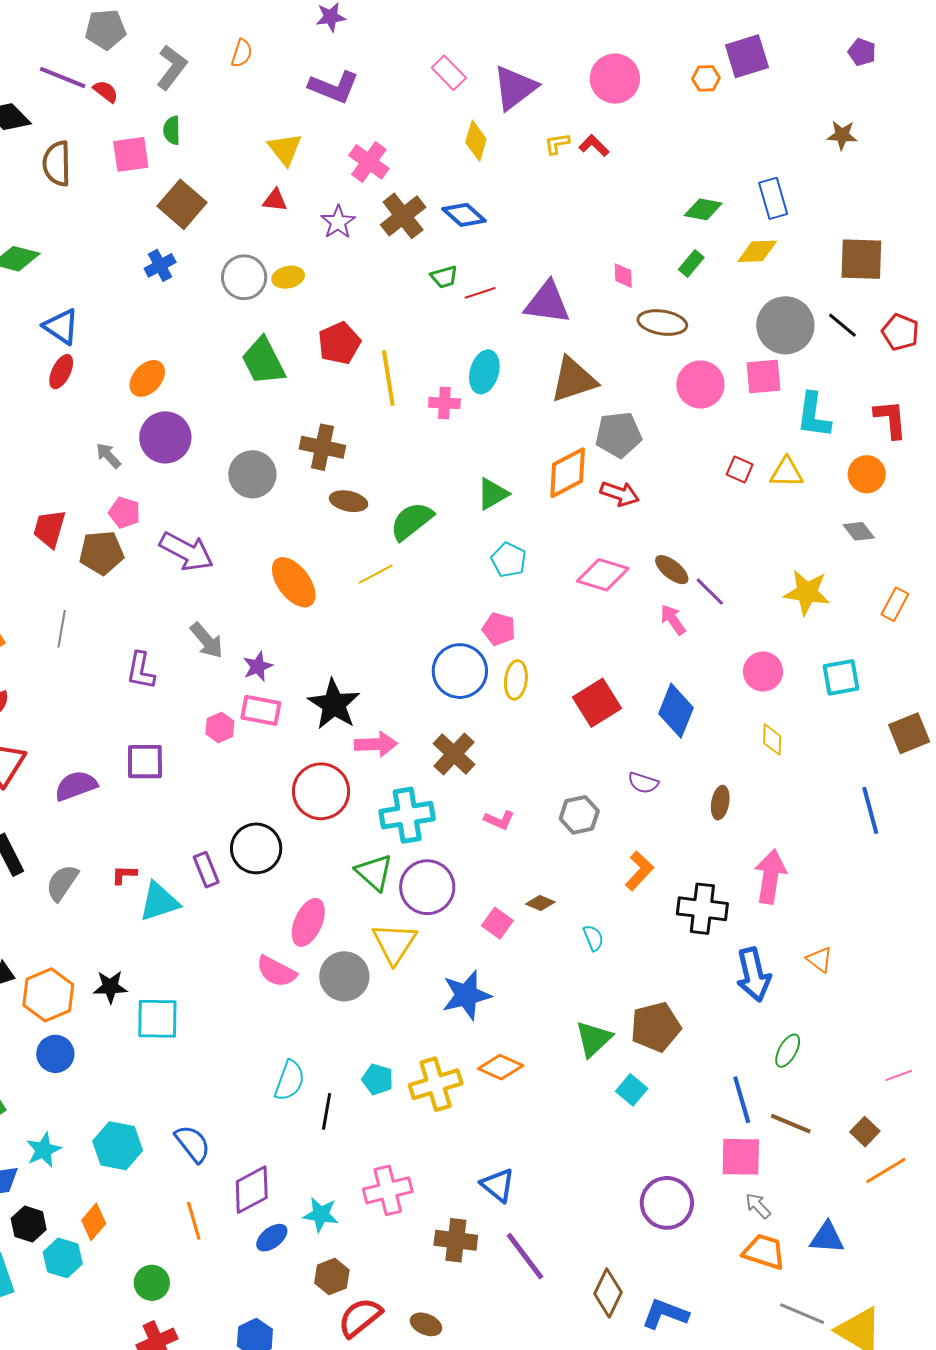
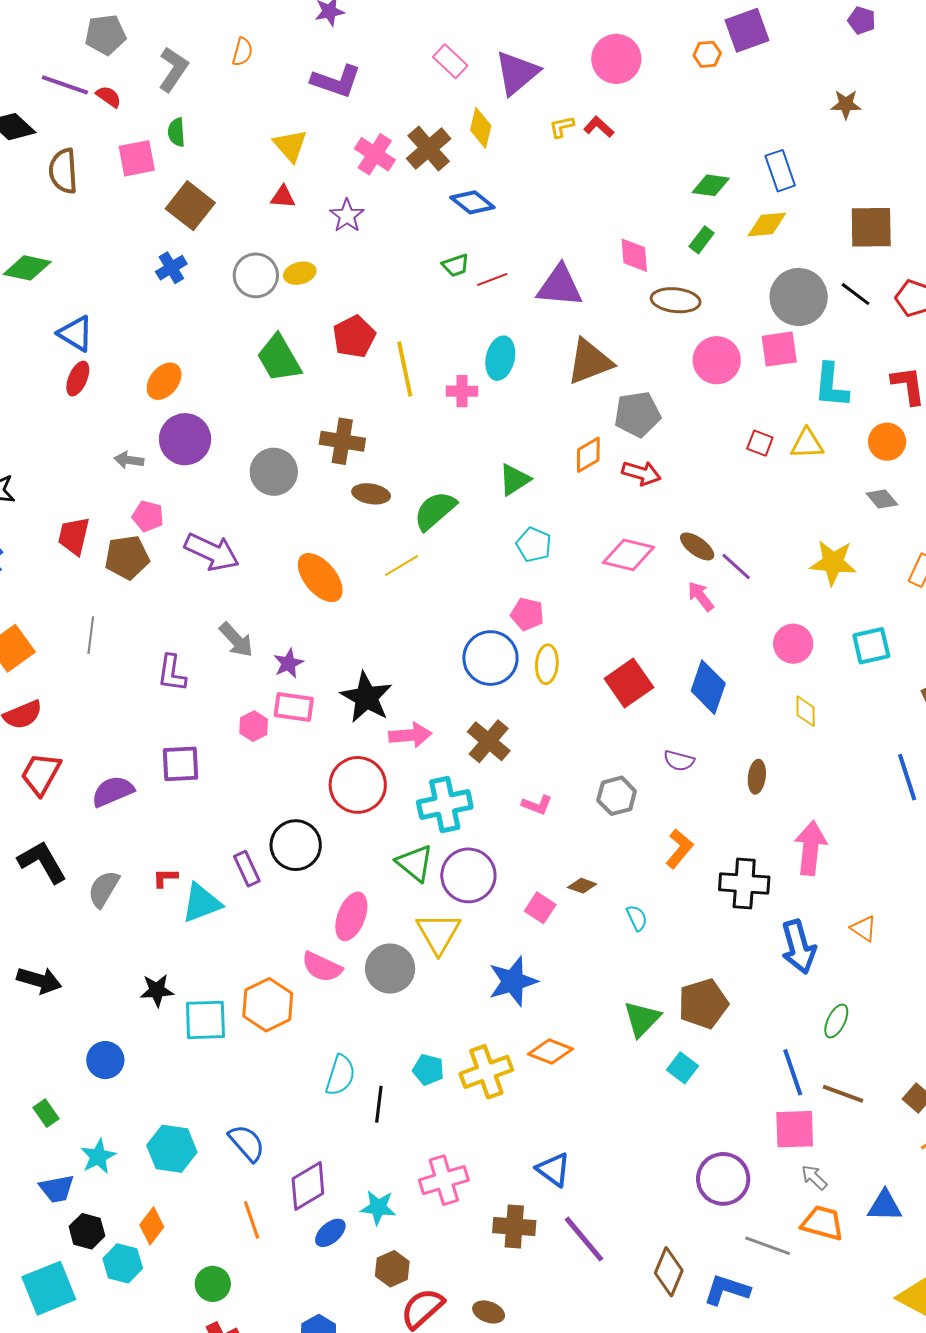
brown cross: (403, 216) -> (429, 149), moved
pink diamond: (623, 276) -> (634, 255), size x1.4
gray arrow: (108, 456) -> (129, 460), turned -36
orange diamond: (568, 473) -> (588, 455), size x0.7
orange hexagon: (48, 995) -> (268, 1005), moved
gray line: (802, 1314) -> (768, 1246), moved

